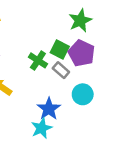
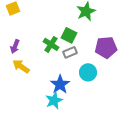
purple pentagon: (81, 53) -> (106, 47), moved, turned -30
gray rectangle: (61, 70) -> (70, 52), turned -64

